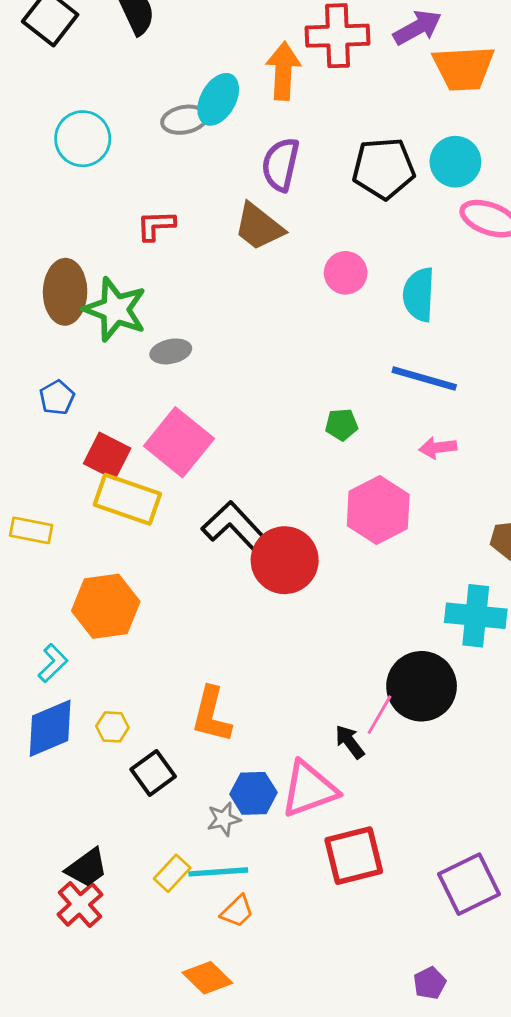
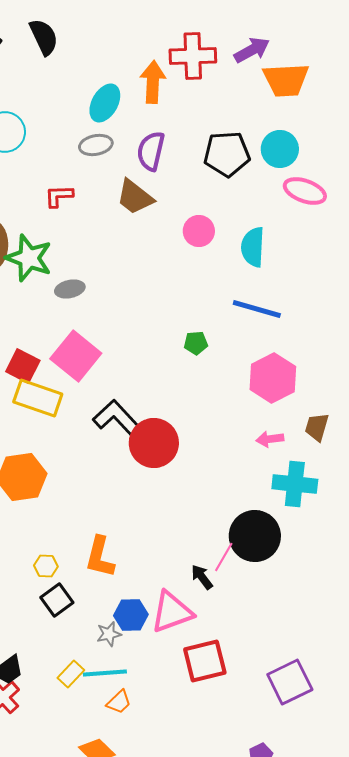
gray ellipse: (184, 120) -> (96, 145), moved
pink arrow: (438, 448) -> (270, 439), moved
pink hexagon: (378, 510) -> (273, 378), moved
yellow hexagon: (112, 727) -> (46, 566), moved

